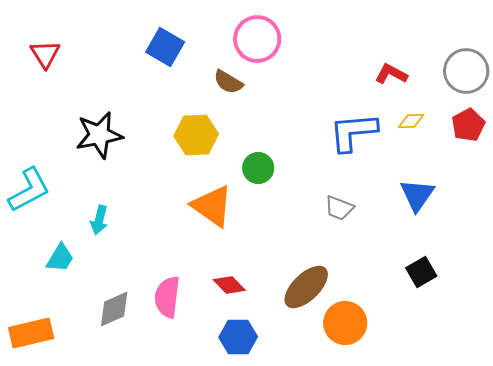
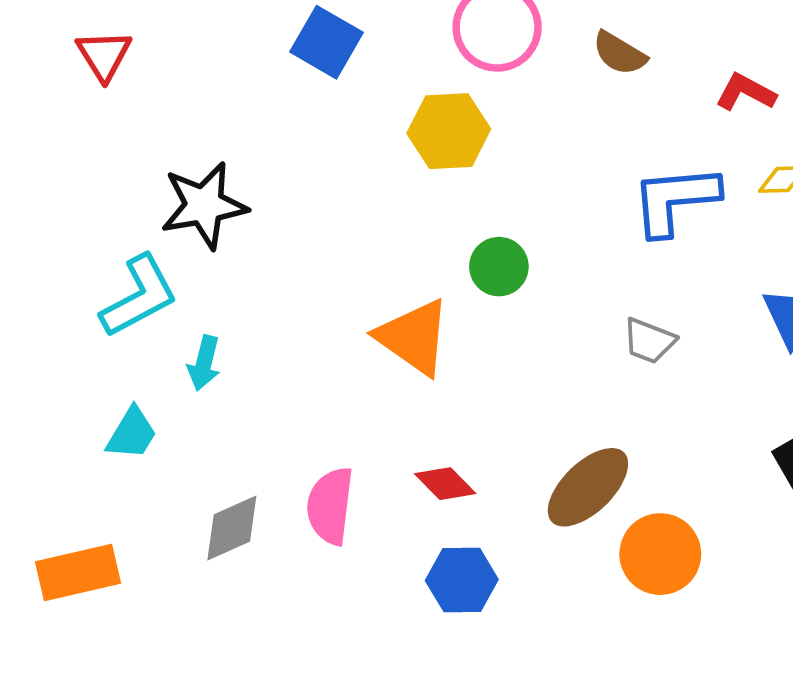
brown semicircle: (228, 82) -> (619, 53), moved
yellow hexagon: (196, 135) -> (449, 131), moved
cyan L-shape: (29, 190) -> (139, 296), moved

